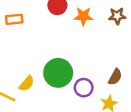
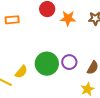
purple circle: (84, 88) -> (69, 62), moved

